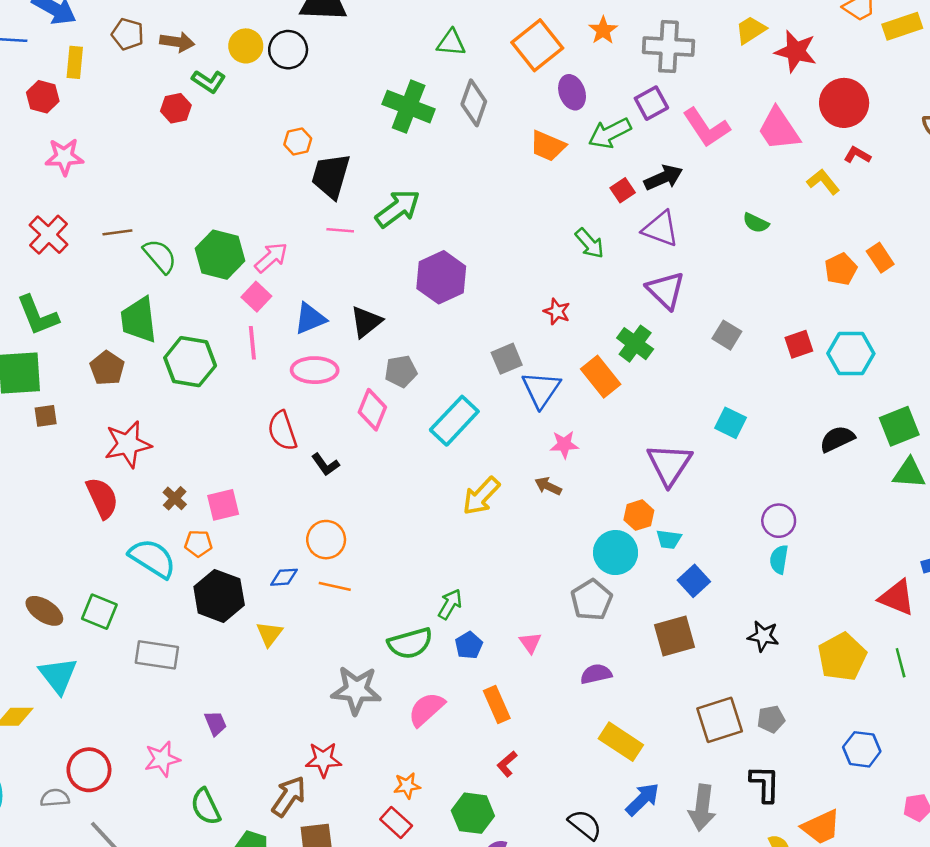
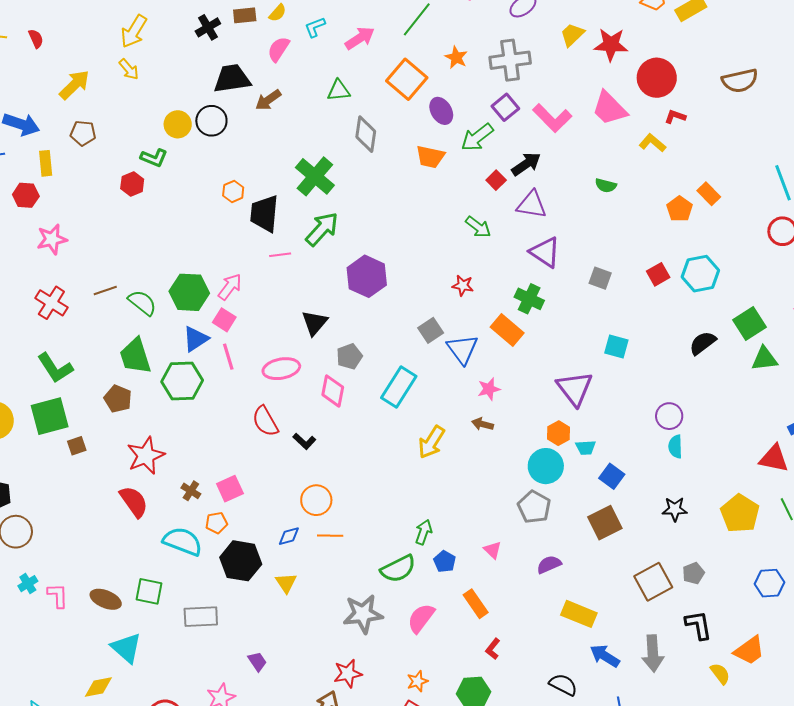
brown arrow: (177, 42) -> (268, 100), moved, turned 148
green cross: (409, 107) -> (315, 176), moved, turned 30
blue triangle: (310, 319) -> (196, 339), moved
blue arrow: (643, 799) -> (605, 656), turned -92

